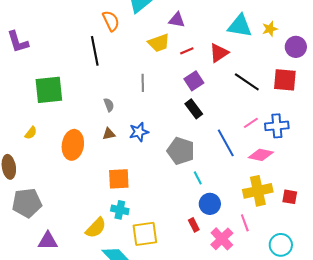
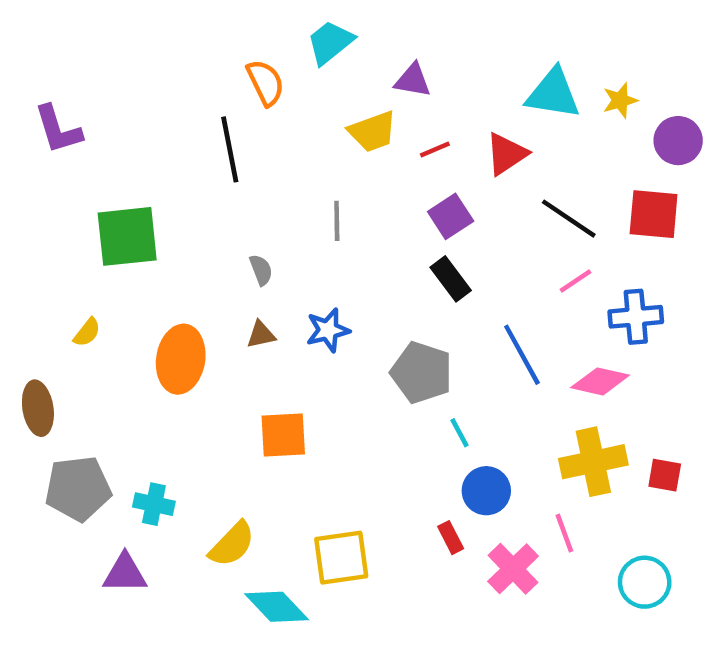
pink line: (251, 123) -> (576, 281), moved
cyan cross: (120, 210) -> (154, 504), moved

